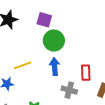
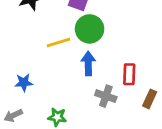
yellow line: (23, 65) -> (58, 42), moved

